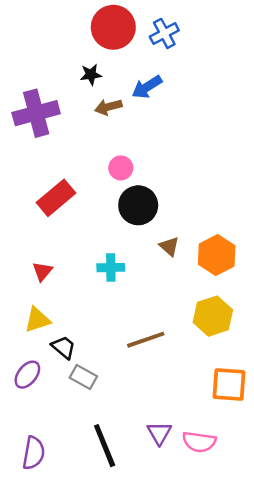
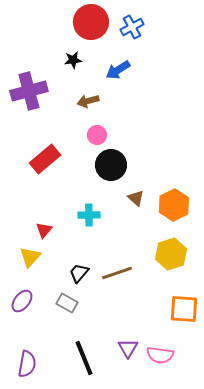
brown arrow: (108, 107) -> (88, 101), moved
red triangle: (42, 271) -> (44, 230), moved
yellow triangle: (37, 320) -> (30, 257), turned -30
black trapezoid: (63, 347) -> (79, 273), moved, turned -90

